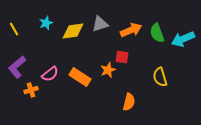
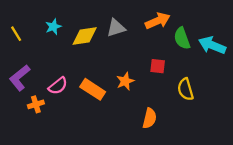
orange arrow: (131, 30) -> (158, 21), moved
cyan arrow: (183, 39) -> (212, 45), turned 45
red square: (122, 57) -> (158, 66), moved

